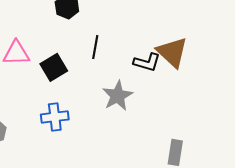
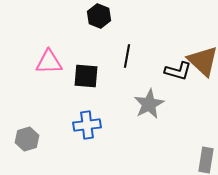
black square: (54, 67) -> (86, 76), turned 36

